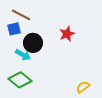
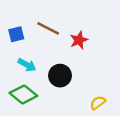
brown line: (21, 15) -> (48, 28), moved
black circle: (33, 43) -> (60, 76), moved

